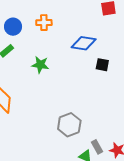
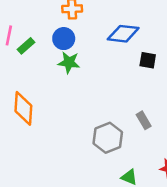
blue circle: (13, 27) -> (64, 39), moved
gray rectangle: (97, 147) -> (144, 120), moved

